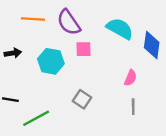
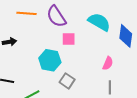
cyan hexagon: (51, 61) -> (50, 60), moved

